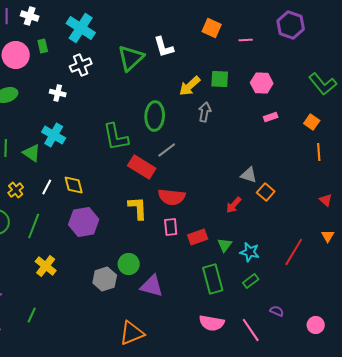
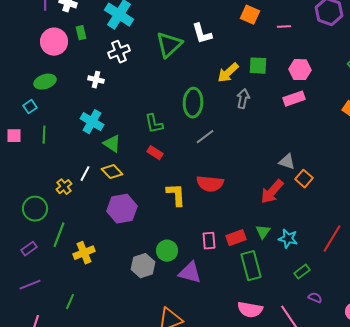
pink rectangle: (271, 117) -> (294, 99), moved, size x1.5
green L-shape: (116, 137) -> (154, 124), size x0.7
green triangle: (32, 153) -> (112, 144), moved
red rectangle: (142, 167) -> (155, 153), moved, size x0.6
yellow diamond: (74, 185) -> (112, 172), turned -30
yellow cross: (16, 190) -> (64, 187), moved
red arrow: (234, 205) -> (272, 192), size x1.5
green line: (34, 226) -> (59, 235), moved
pink rectangle: (171, 227) -> (209, 241), moved
red rectangle: (198, 237) -> (236, 238), moved
yellow cross: (46, 266) -> (84, 253), turned 30
green rectangle: (251, 281) -> (302, 272), moved

